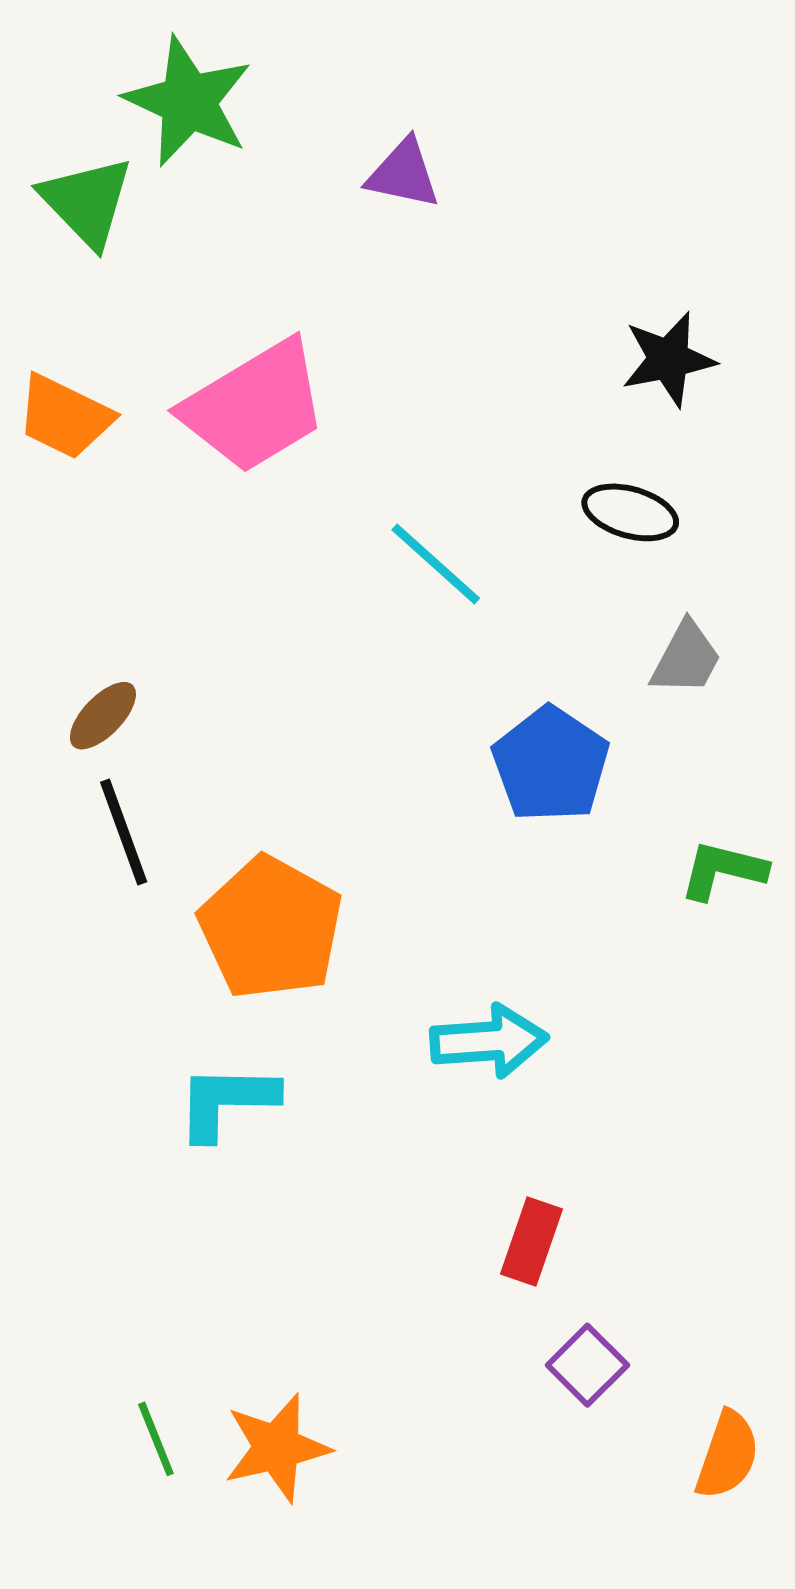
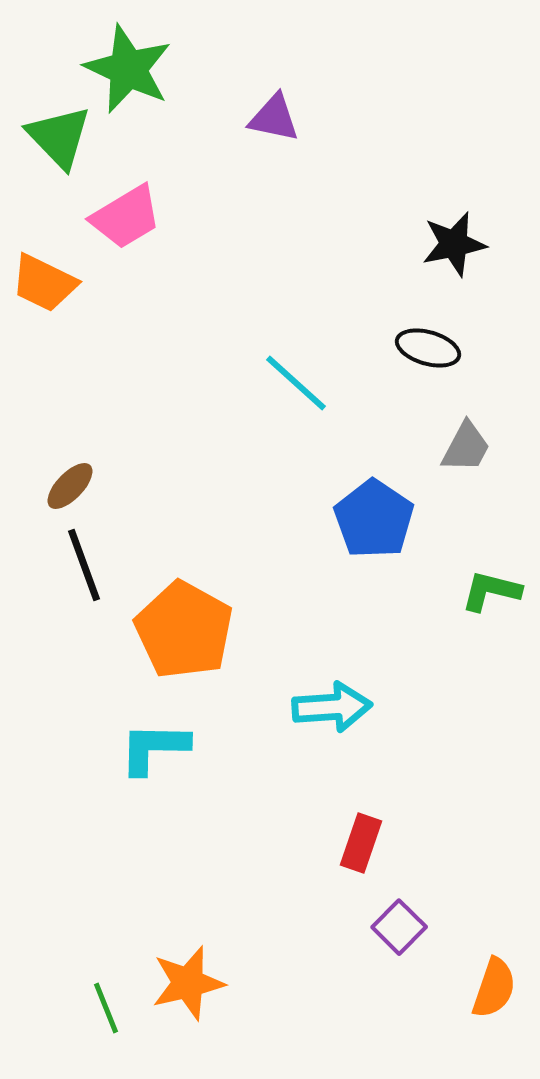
pink trapezoid: (255, 406) -> (126, 217), moved, size x0.7
green line: (156, 1439) -> (106, 1008), moved

